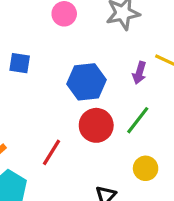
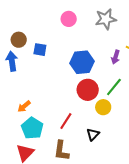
red line: (52, 152) -> (66, 121), moved
yellow circle: (146, 168) -> (103, 107), moved

